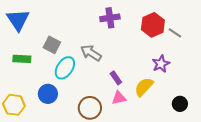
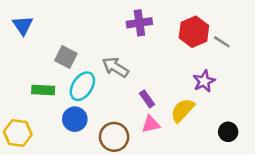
blue triangle: (18, 20) -> (23, 25), size x0.7
green rectangle: (22, 59) -> (43, 90), moved
blue circle: (48, 94) -> (75, 119), moved

